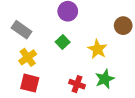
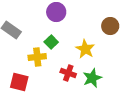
yellow cross: (28, 57) -> (37, 57), moved, turned 30
red cross: (77, 84) -> (68, 73), moved

